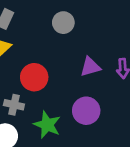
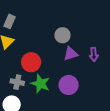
gray circle: (63, 23) -> (62, 35), moved
green star: (47, 125) -> (40, 84), moved

